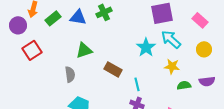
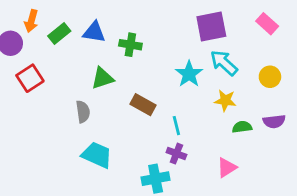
green cross: (104, 12) -> (130, 45), moved, turned 35
pink rectangle: (200, 20) -> (267, 24), moved

